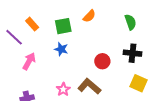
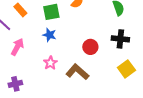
yellow square: (139, 83) -> (126, 69), turned 30
pink star: (63, 89) -> (50, 63), moved

